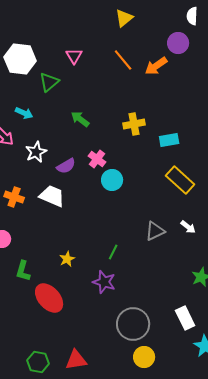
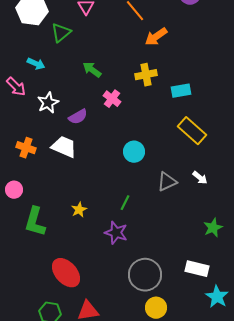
orange arrow: (156, 66) -> (156, 37), moved
pink cross: (97, 159) -> (112, 99), moved
cyan circle: (112, 180) -> (134, 152), moved
green L-shape: (23, 271) -> (35, 222), size x1.4
red ellipse: (49, 298) -> (66, 273), moved
white rectangle: (185, 318) -> (197, 269), turned -50

